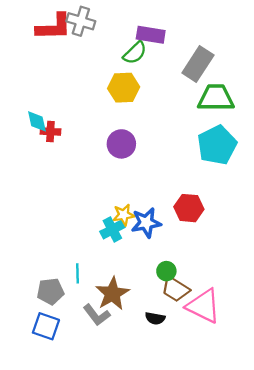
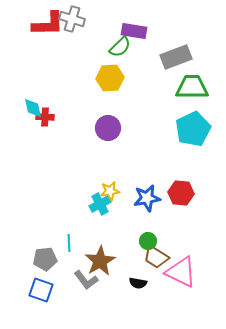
gray rectangle: (198, 64) -> (176, 57), turned 36
red hexagon: (189, 208) -> (181, 193), moved
blue star: (146, 223) -> (147, 198), moved

